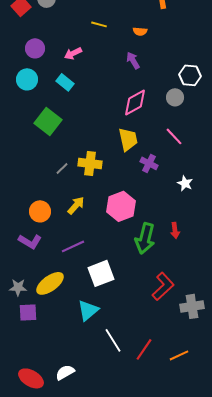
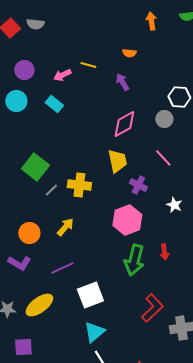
yellow line: (99, 24) -> (88, 65), moved
green square: (48, 121) -> (35, 167), moved
pink hexagon: (121, 206) -> (127, 220), moved
cyan triangle: (88, 310) -> (94, 332), moved
purple square: (28, 312) -> (23, 347), moved

